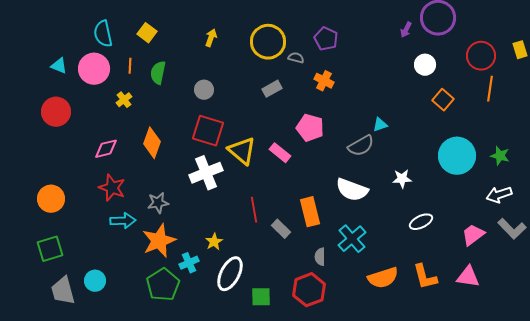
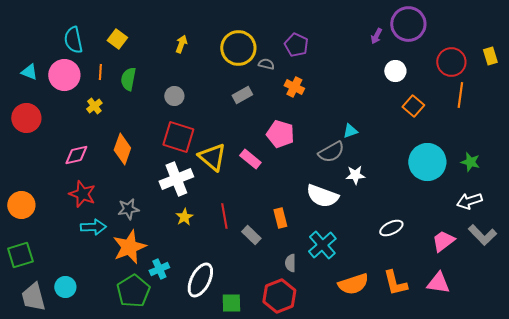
white star: (402, 179) -> (355, 175), moved
orange rectangle: (310, 212) -> (280, 218), size x0.7
yellow star: (214, 242) -> (184, 217), moved

